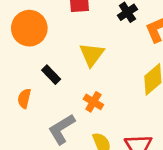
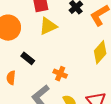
yellow triangle: (92, 55) -> (48, 26), moved, turned 36

